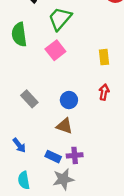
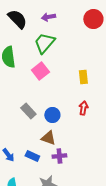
gray rectangle: (29, 99) -> (28, 111), moved
purple cross: (75, 155) -> (59, 156), moved
blue rectangle: (53, 157) -> (32, 156), moved

